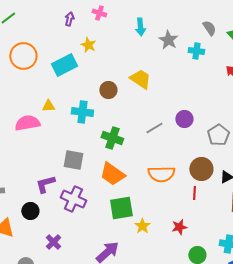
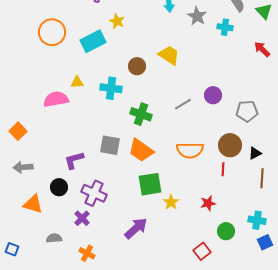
gray pentagon: (218, 135) -> (247, 111), turned 30
gray square: (73, 160) -> (110, 145), moved
purple cross: (73, 199) -> (94, 193), moved

